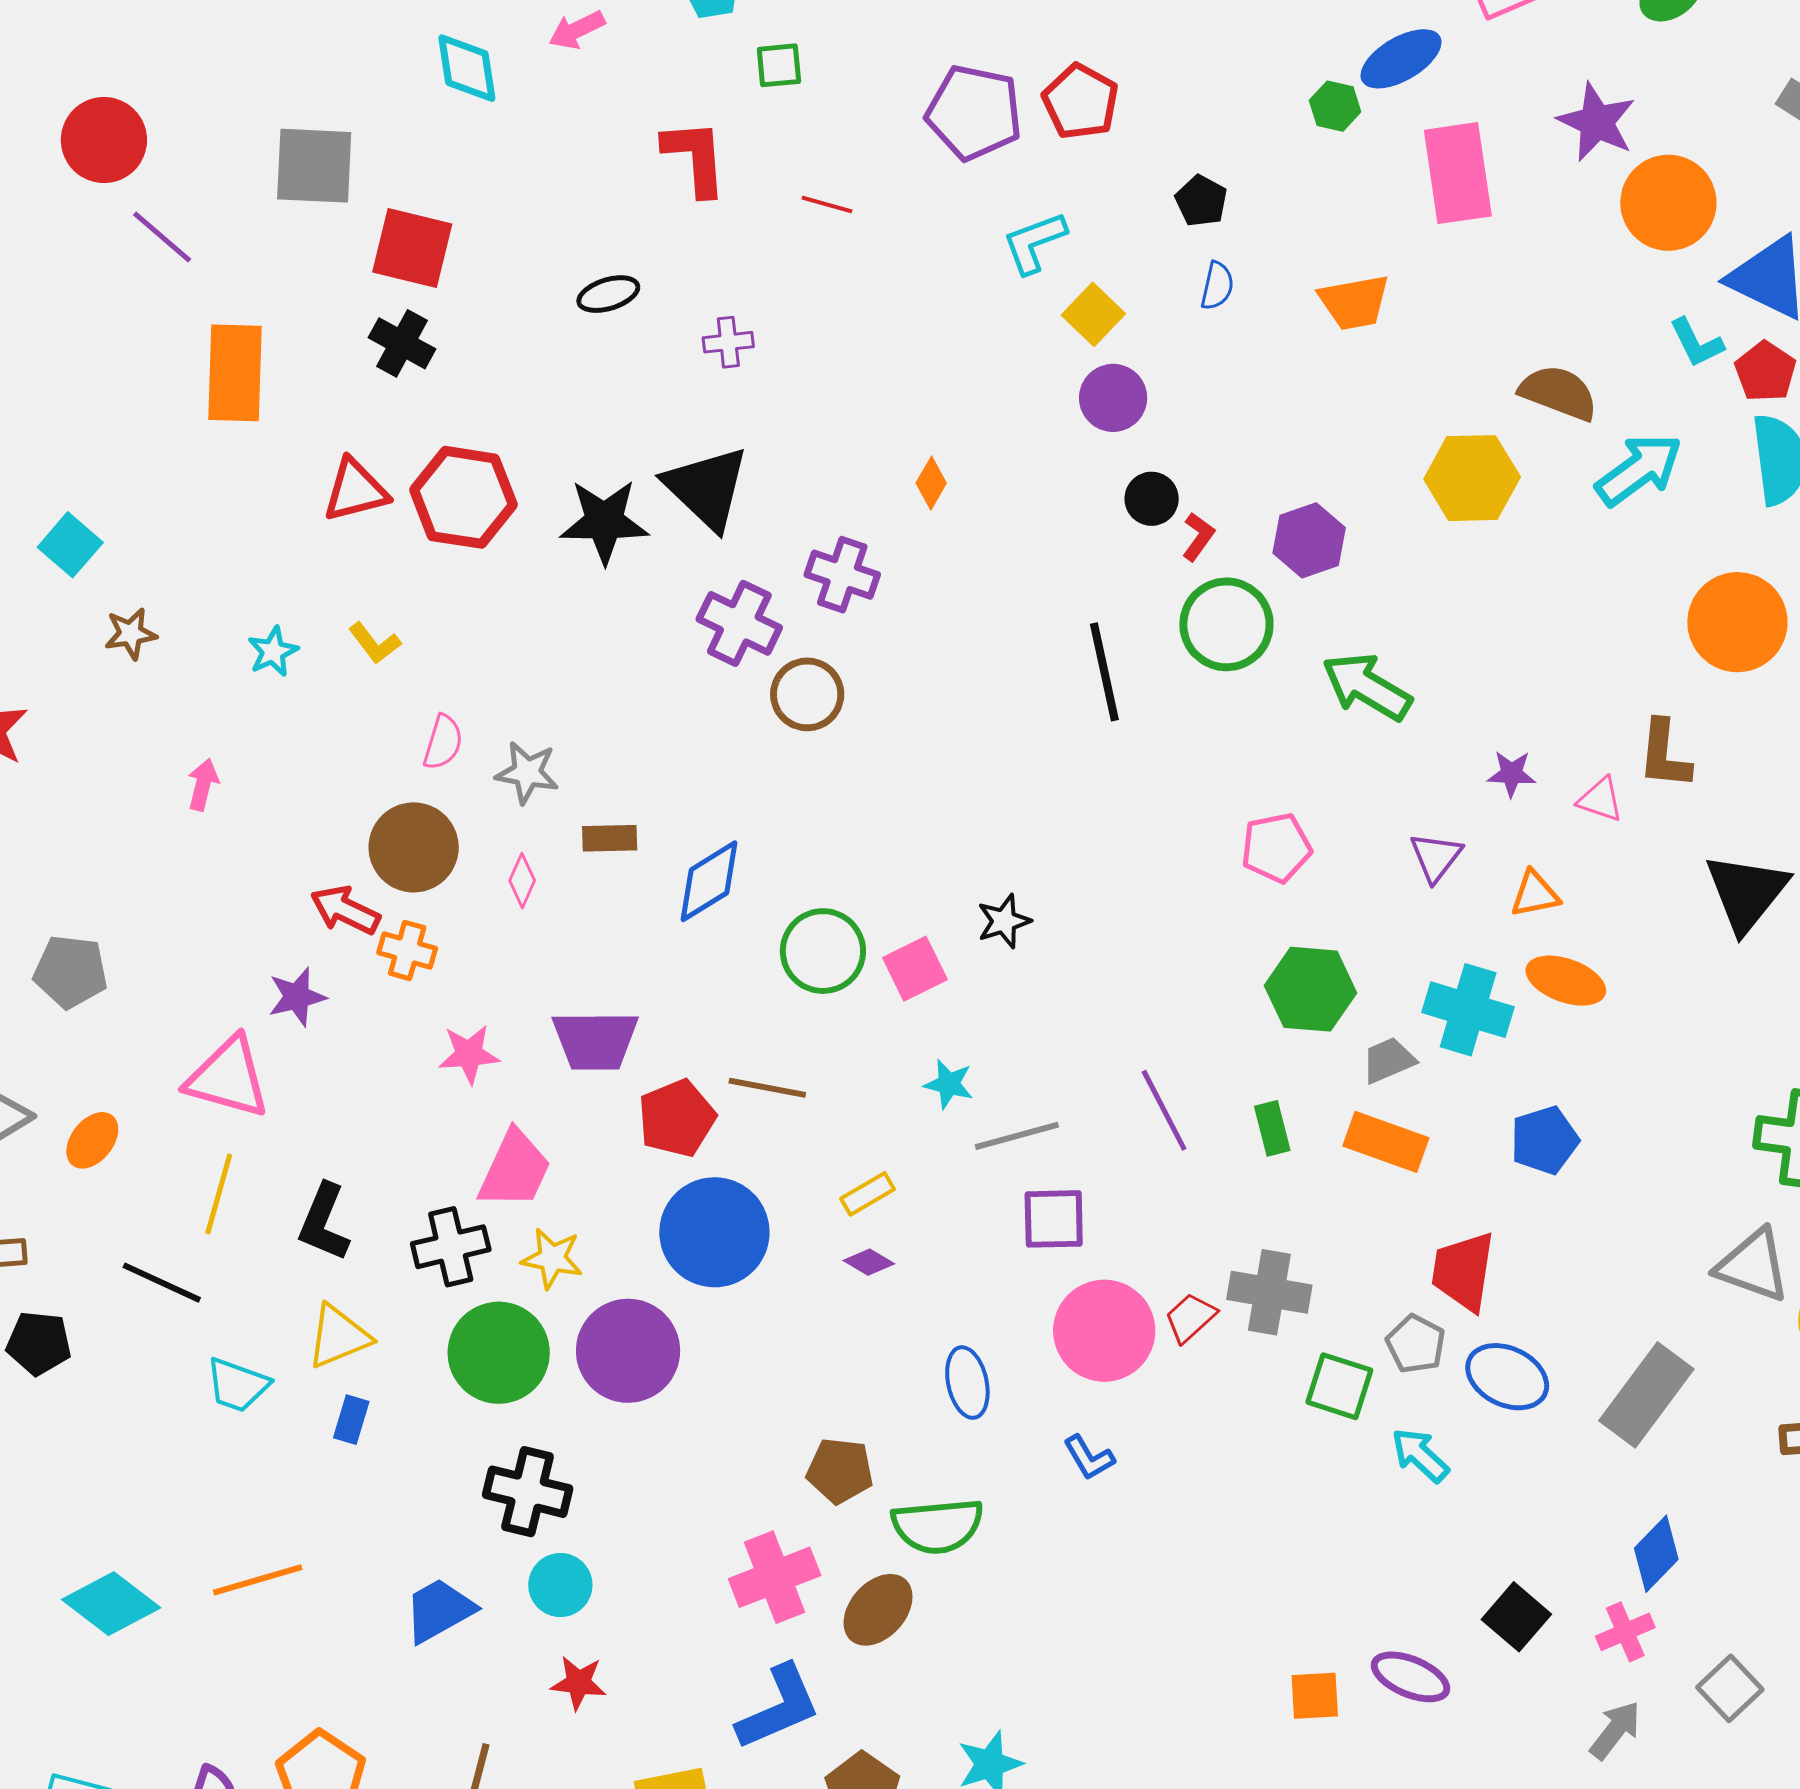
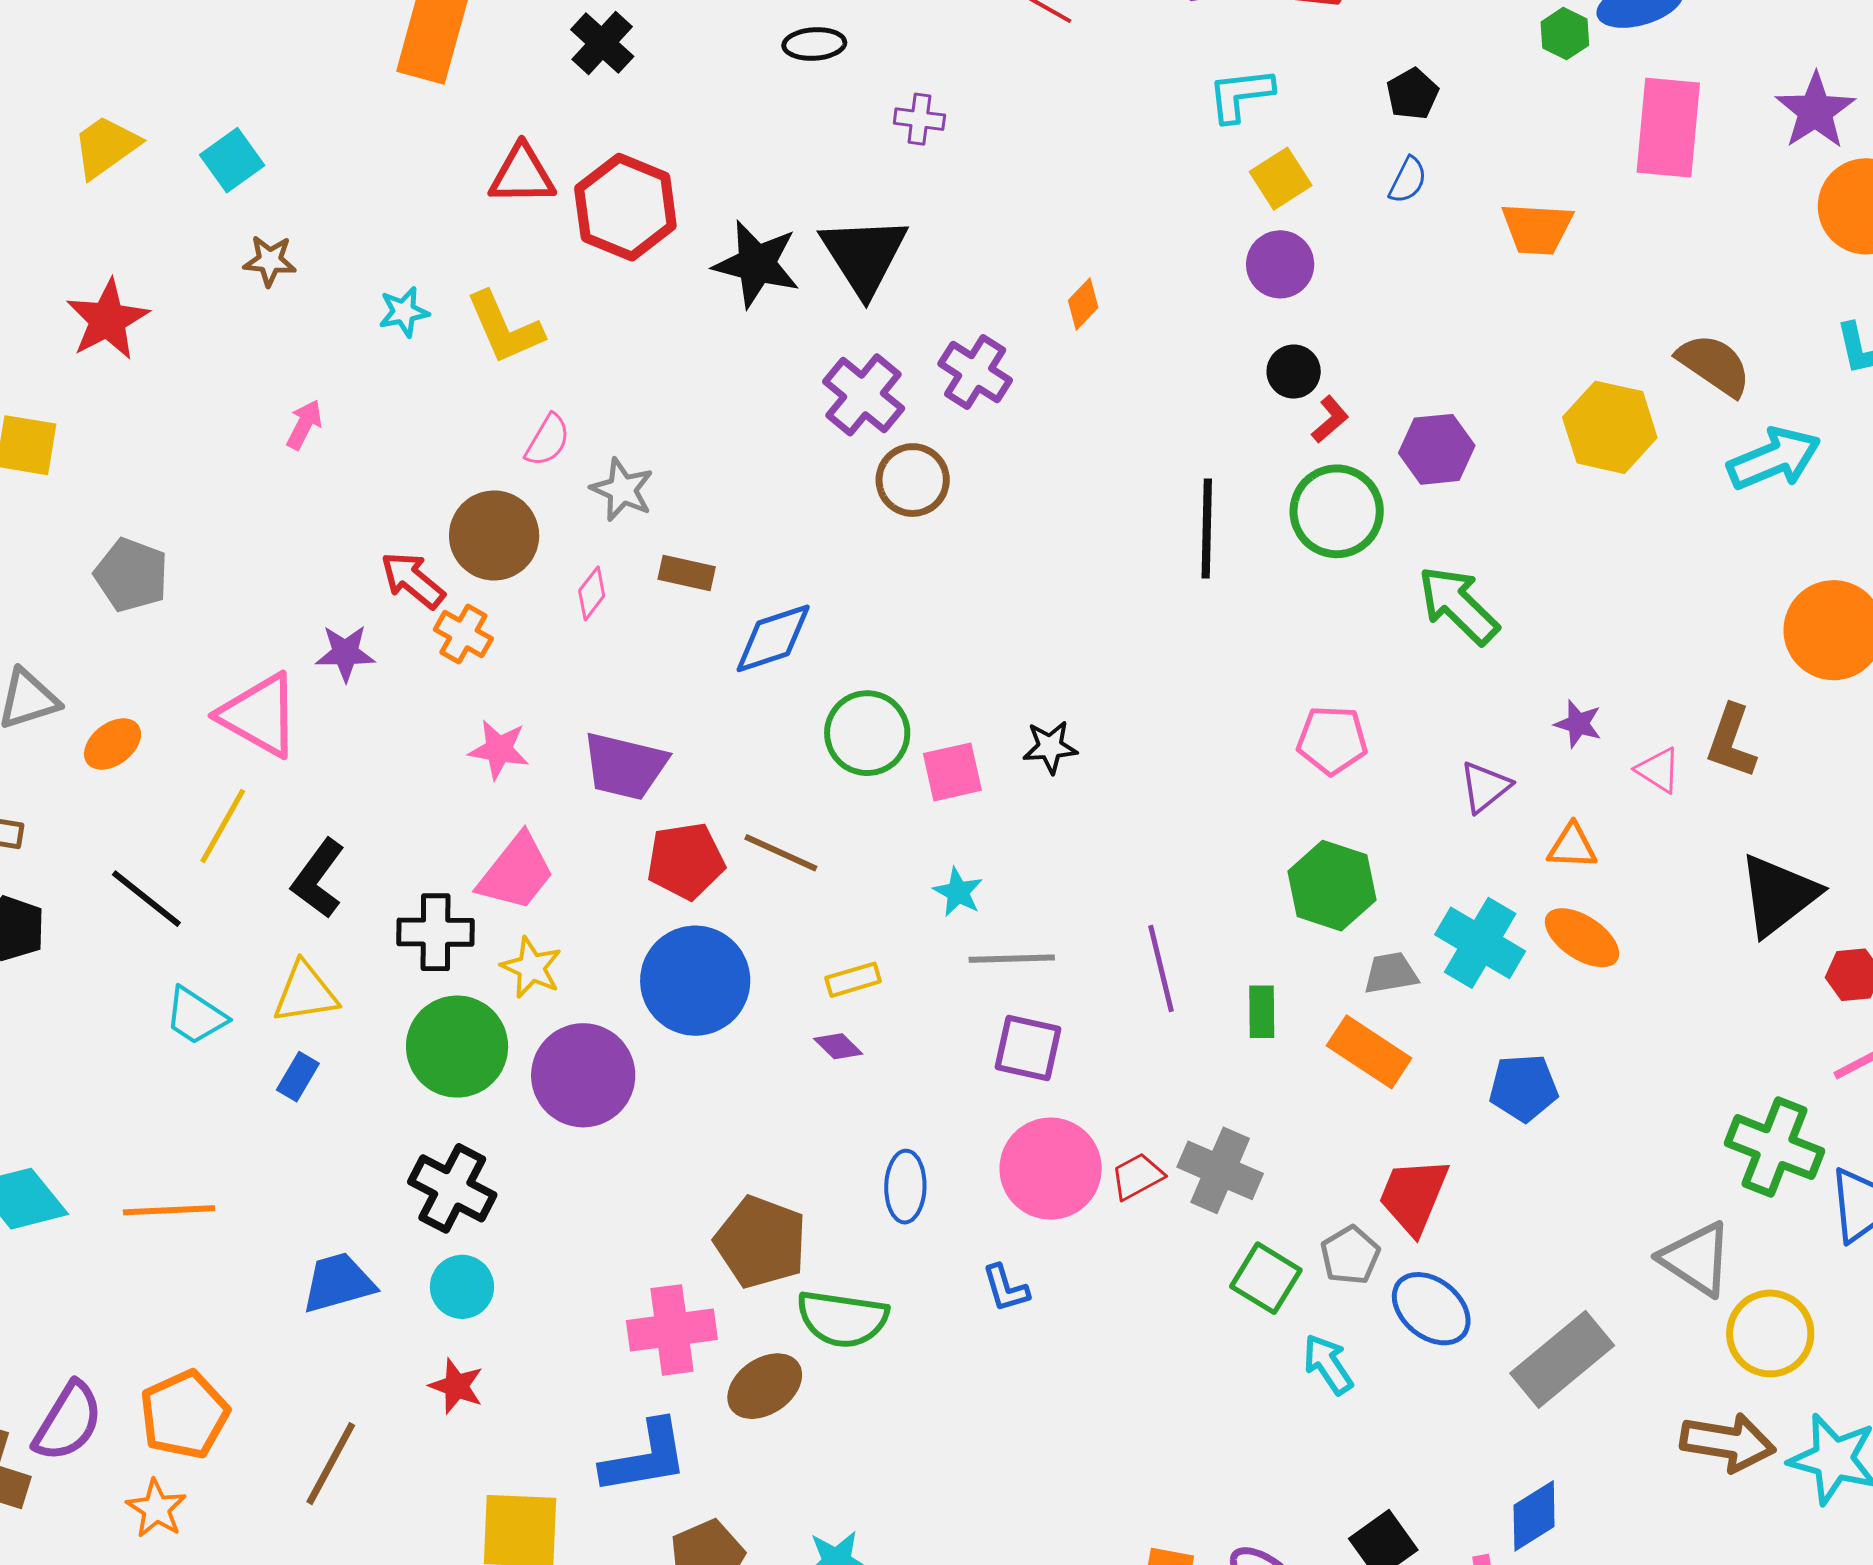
yellow L-shape: (375, 643) -> (505, 328), size x1.6
brown pentagon: (840, 1471) -> (761, 1242), size x1.4

